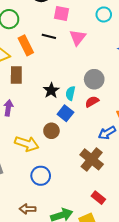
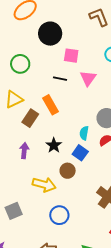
orange rectangle: (26, 45) -> (51, 105), moved
brown rectangle: (16, 75) -> (30, 118), turned 36
black star: (51, 90) -> (54, 145), moved

